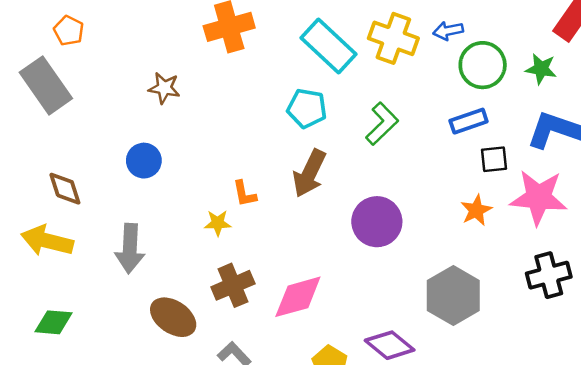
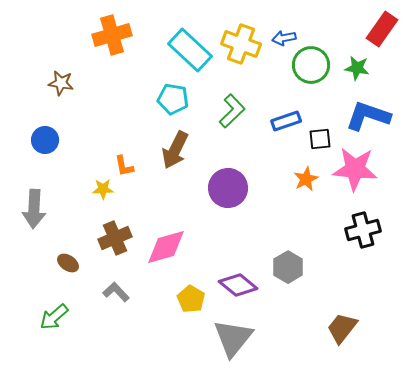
blue rectangle: (469, 121) -> (286, 121), moved
gray hexagon: (453, 296) -> (288, 267), moved, size x0.7
brown ellipse: (173, 317) -> (68, 263), size x0.6

